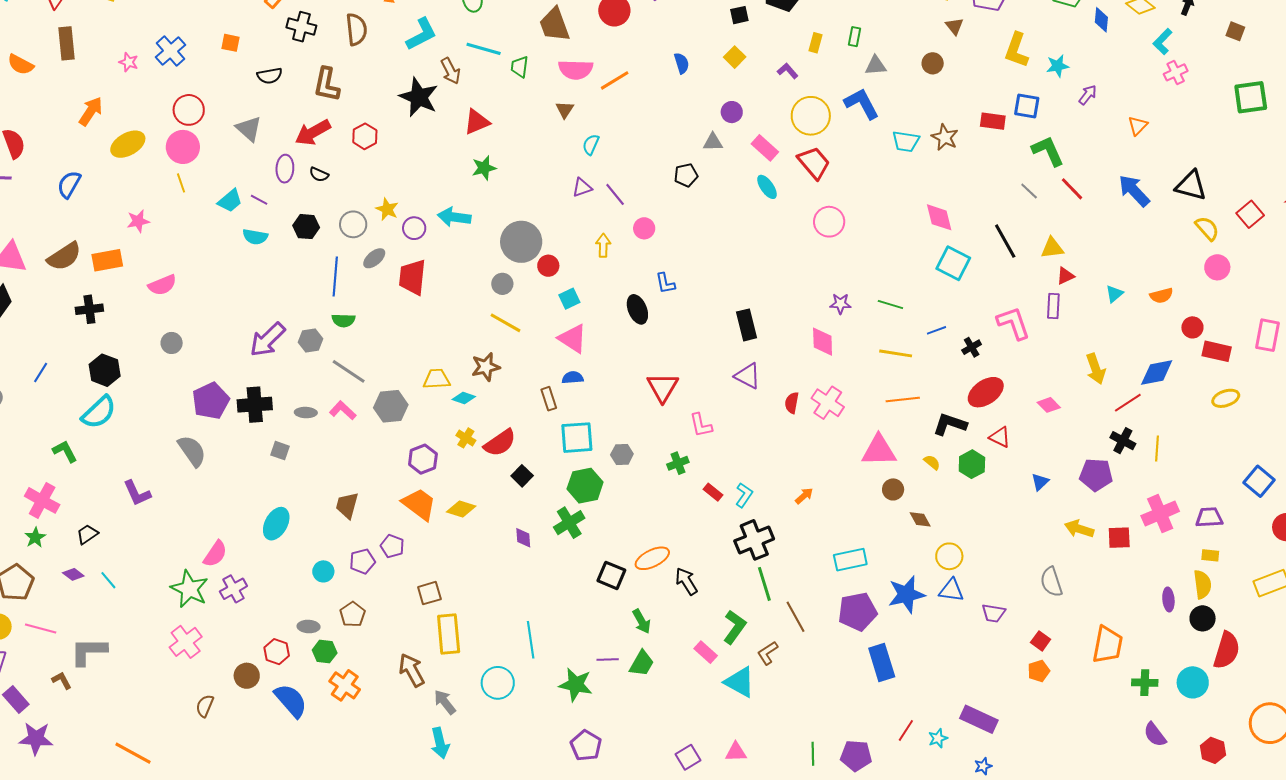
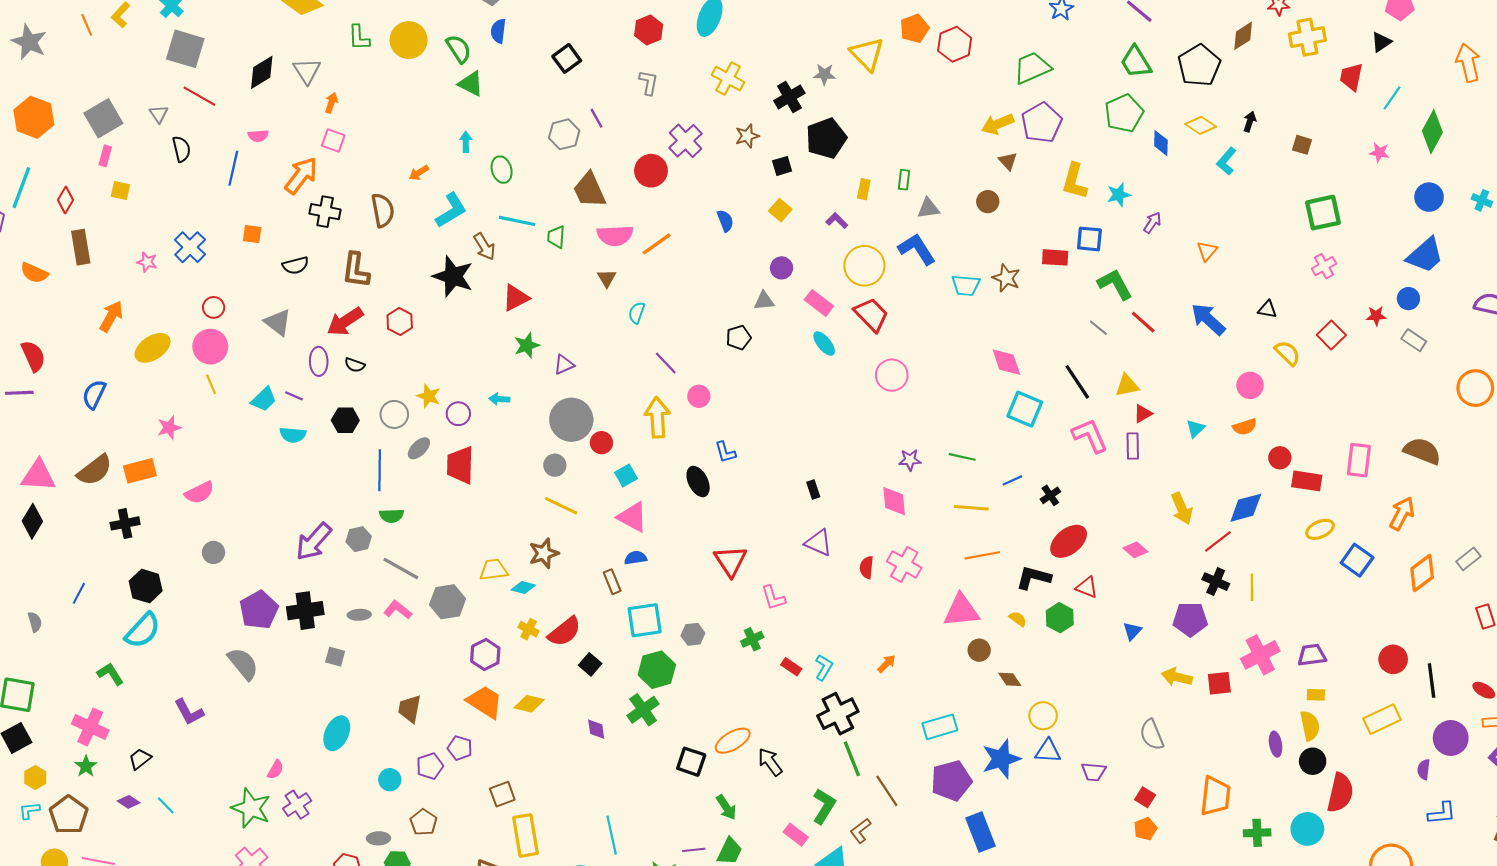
pink cross: (1176, 72) -> (1324, 266), moved
red circle: (189, 110) -> (214, 307), size x0.7
black triangle: (1191, 185) -> (1267, 309), size x0.6
purple triangle: (582, 188) -> (564, 365), moved
cyan arrow: (454, 217) -> (499, 399), size x0.6
yellow arrow: (603, 245) -> (657, 417), size x1.6
pink circle: (1217, 267) -> (1250, 385), moved
pink L-shape: (1013, 323) -> (1090, 436), moved
black rectangle: (746, 325) -> (813, 489), size x0.6
blue square: (1259, 481) -> (1357, 560), moved
pink semicircle: (215, 554) -> (275, 770), size x0.7

